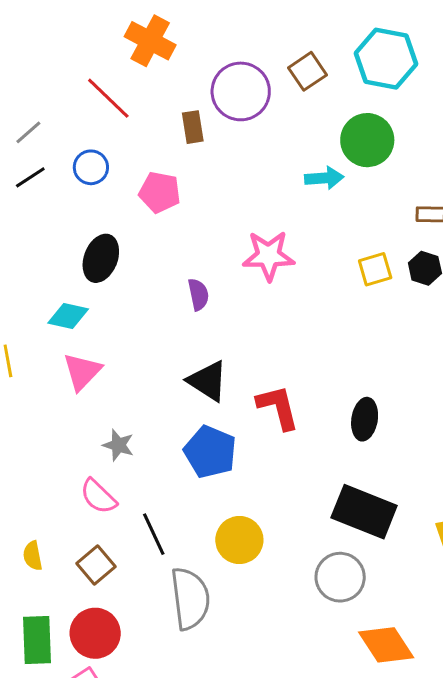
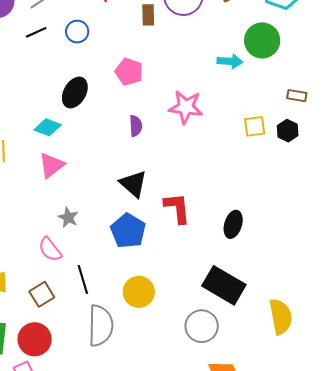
pink pentagon: (160, 192) -> (129, 72), moved

